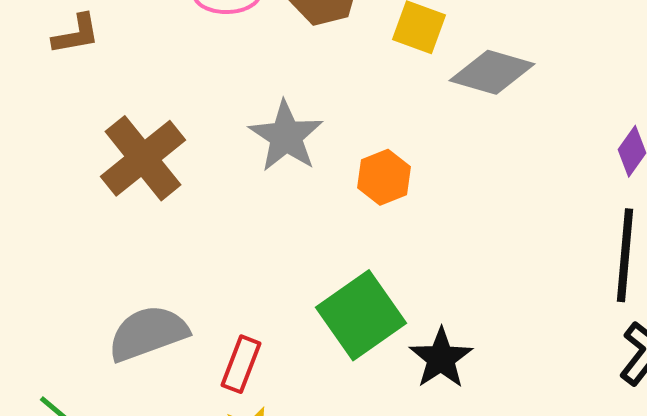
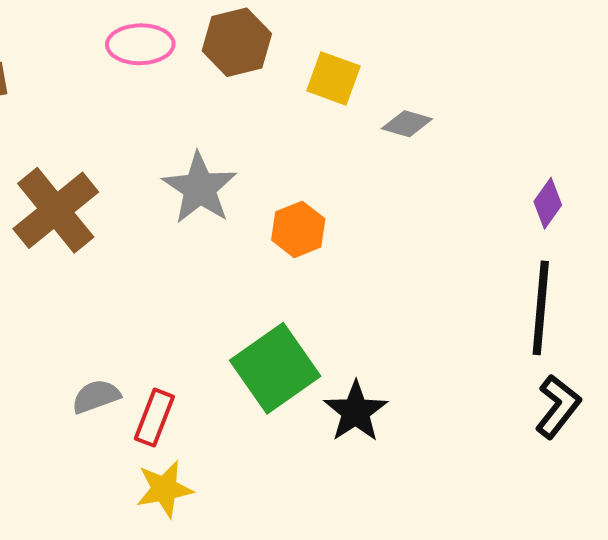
gray diamond: (492, 72) -> (407, 124), size x0.6
gray semicircle: (148, 333) -> (96, 396), moved, size x0.6

